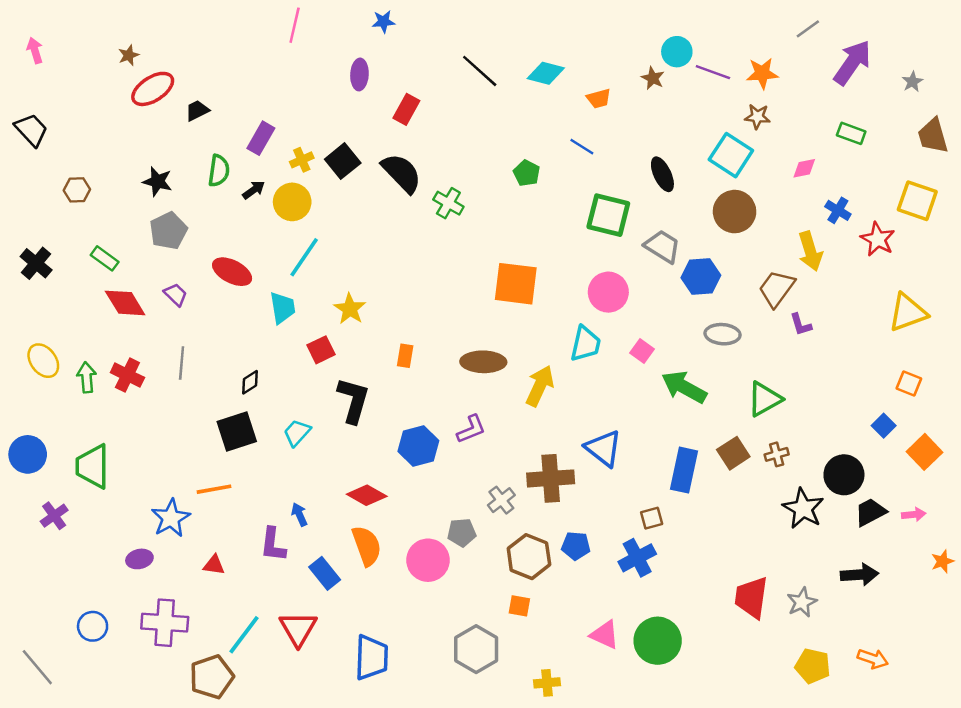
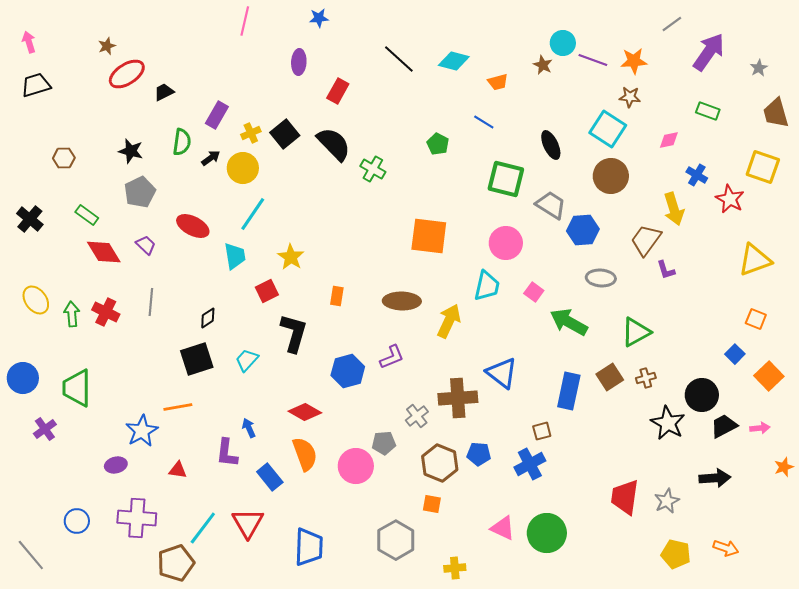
black trapezoid: (31, 130) -> (36, 85), moved, turned -64

